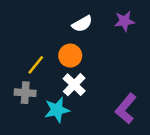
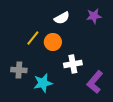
yellow line: (36, 65) -> (33, 38), moved
white cross: (74, 85) -> (73, 64), moved, turned 36

